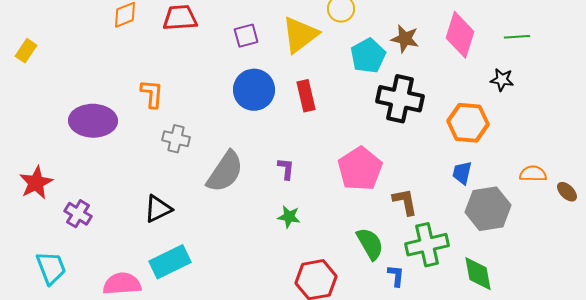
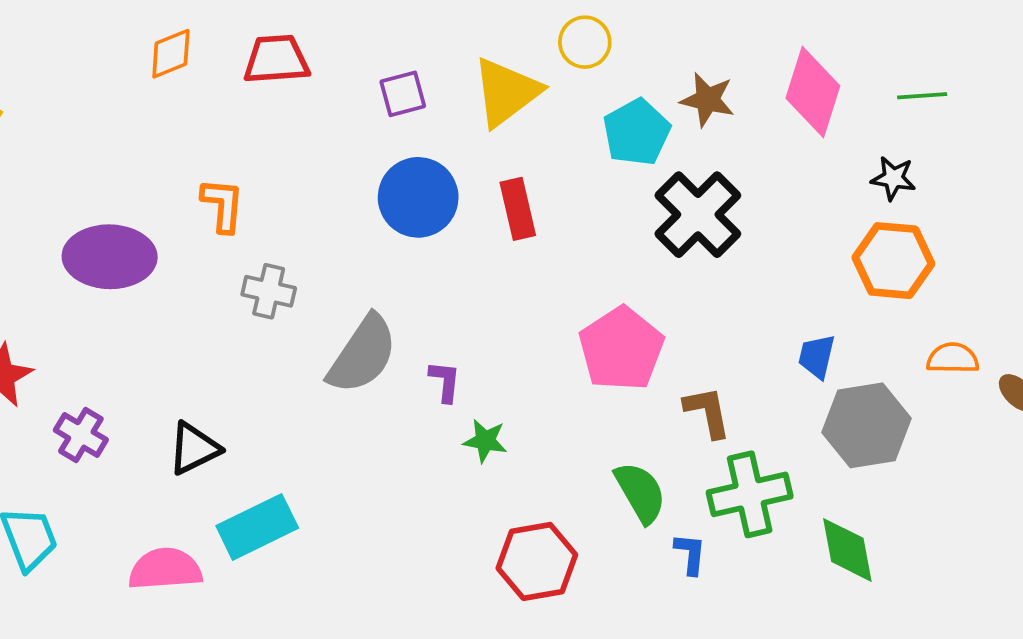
black cross: (400, 99) -> (698, 215), turned 33
orange hexagon: (468, 123) -> (893, 261), moved
purple L-shape: (286, 169) -> (445, 381), moved
black triangle: (158, 209) -> (194, 448), moved

